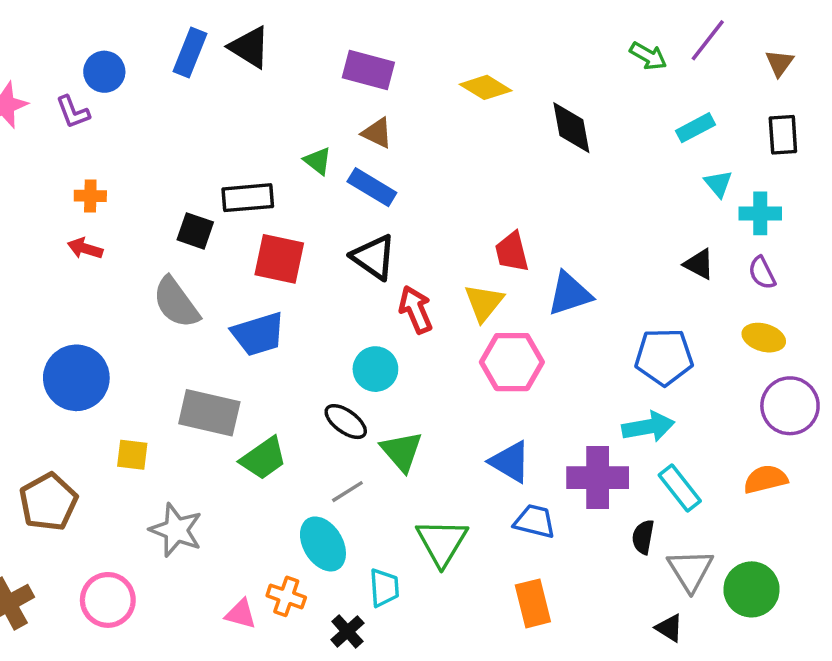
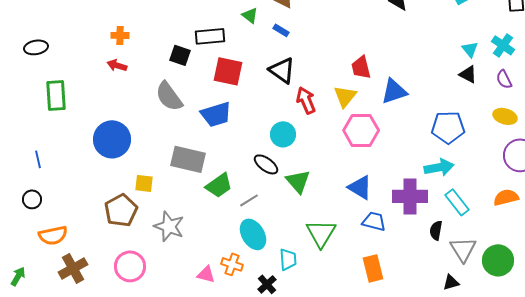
cyan triangle: (718, 184) -> (470, 49), moved
blue rectangle: (372, 187) -> (281, 30), size x0.6
cyan cross: (760, 213) -> (503, 45), turned 35
gray line: (347, 492) -> (249, 200), moved
brown pentagon: (48, 502) -> (121, 210), moved
black triangle: (669, 628) -> (451, 282), turned -48

